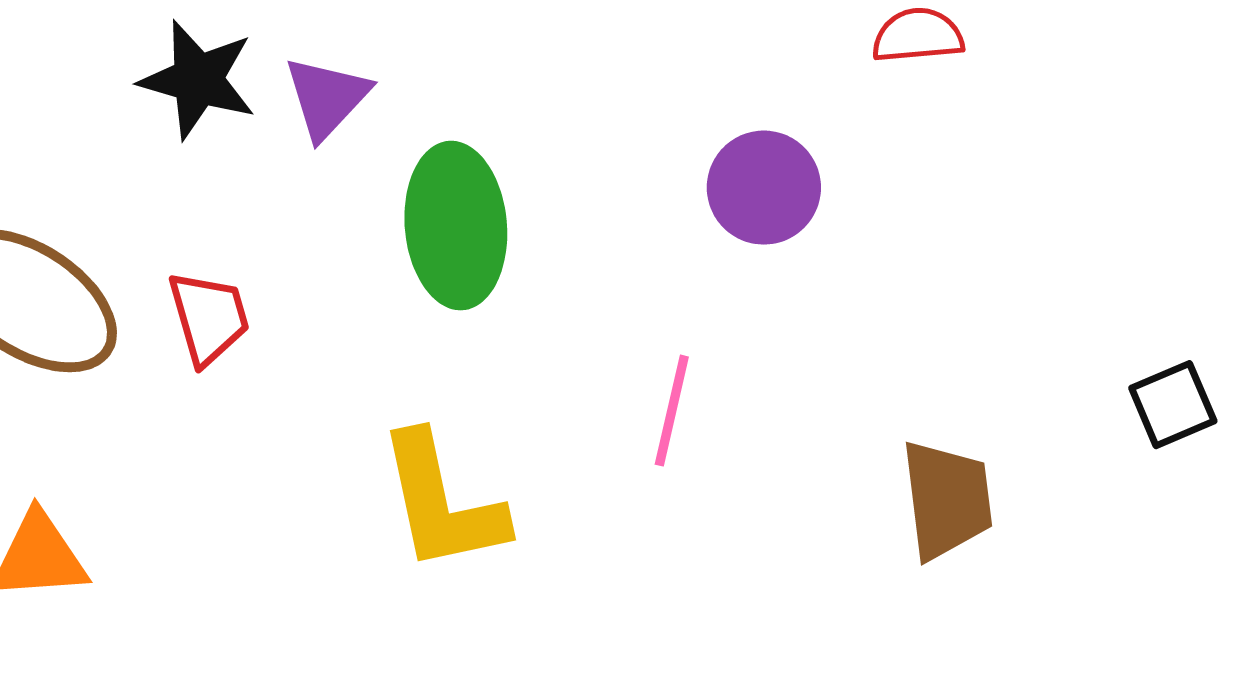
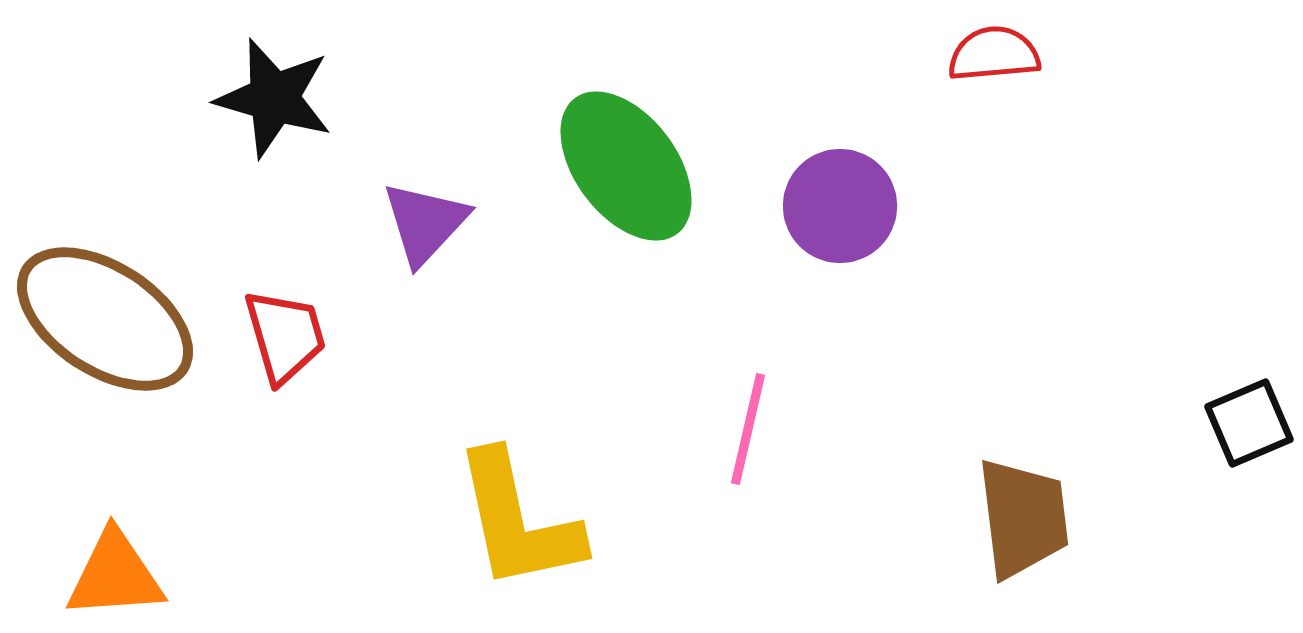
purple triangle: (327, 98) -> (425, 223), moved
green ellipse: (456, 226) -> (626, 166), moved, turned -32

